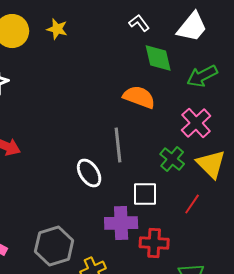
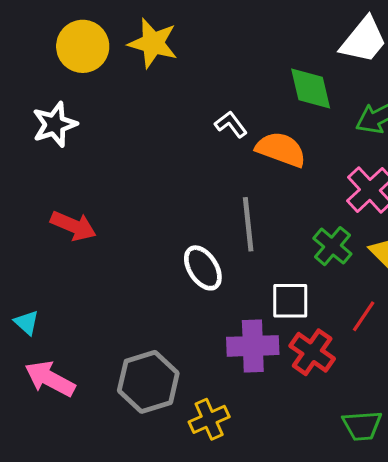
white L-shape: (139, 23) -> (231, 124), moved
yellow star: (57, 29) -> (153, 43), size x1.5
red cross: (154, 243) -> (312, 352), moved, turned 32

